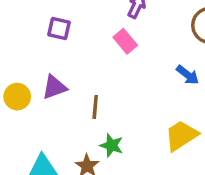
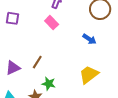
purple triangle: (54, 87) -> (13, 68), moved
brown line: (95, 107) -> (37, 62), turned 32

